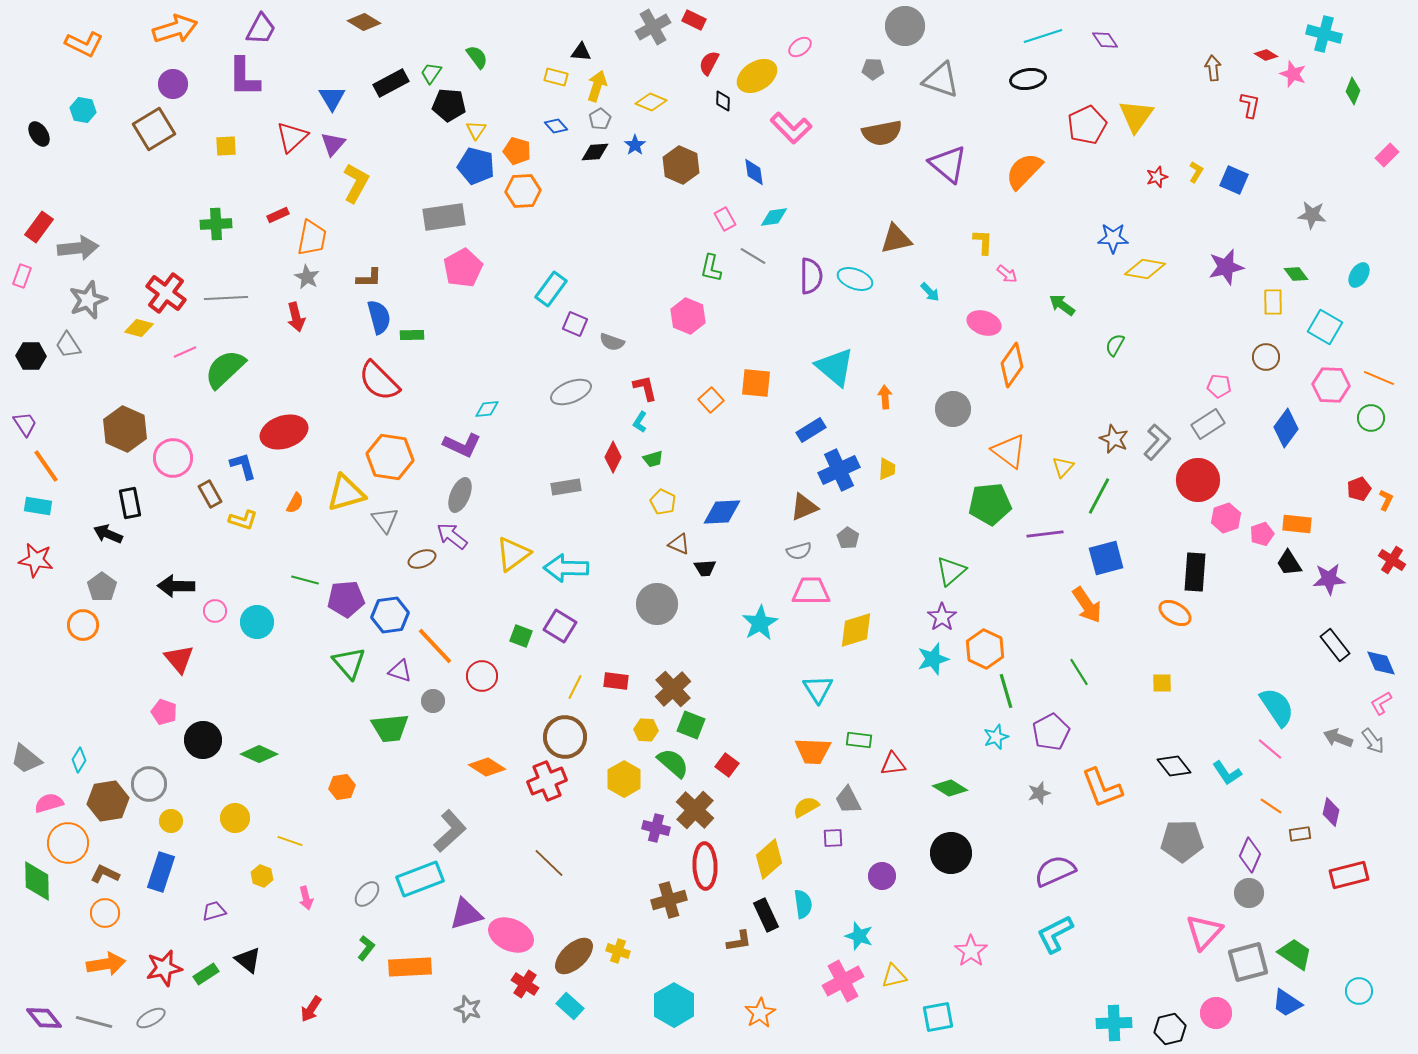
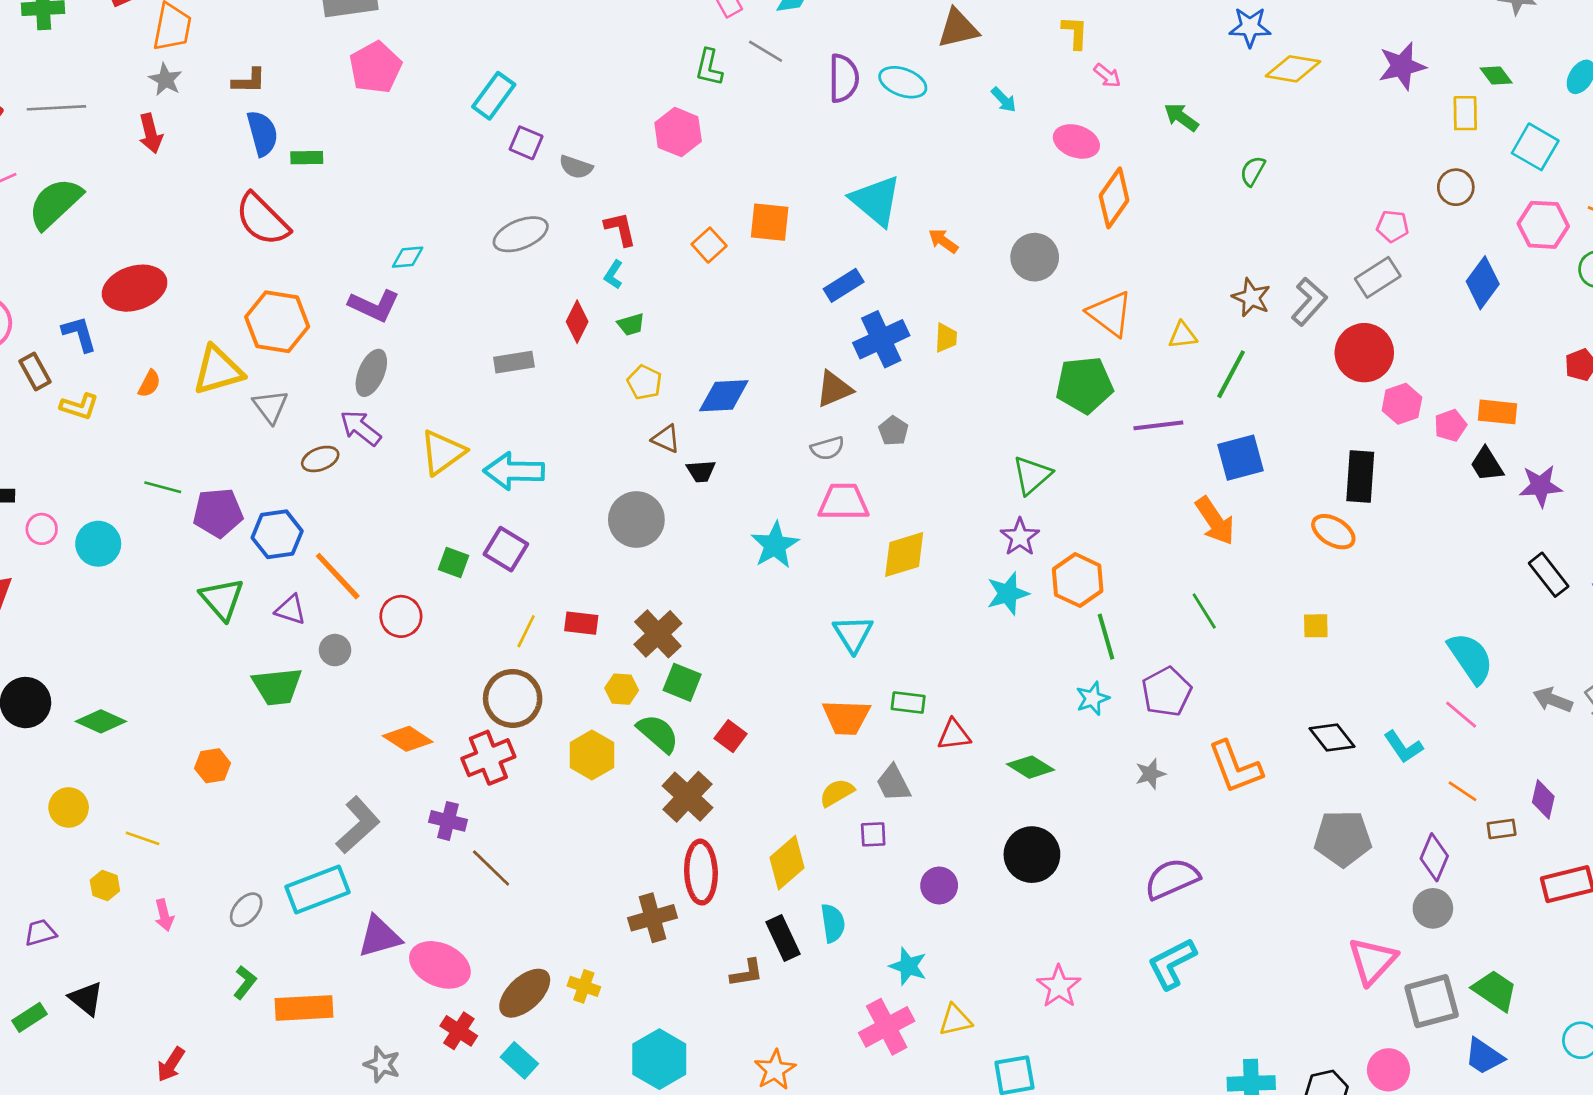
orange arrow: (885, 397) -> (943, 241), turned -50
yellow triangle: (1063, 467) -> (1183, 335), turned 40
purple cross: (656, 828) -> (448, 821), moved

